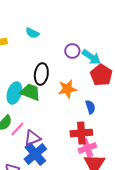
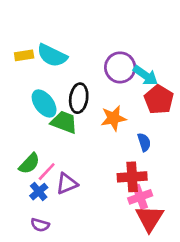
cyan semicircle: (32, 33) -> (52, 55), moved, size x1.6
purple circle: (72, 51) -> (120, 67), size x1.5
cyan ellipse: (14, 93) -> (44, 103), moved, turned -55
blue cross: (35, 154) -> (39, 192), moved, size x0.6

